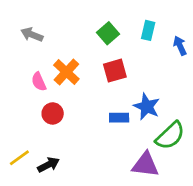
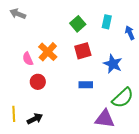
gray arrow: (32, 35) -> (18, 14), moved
blue star: (147, 107) -> (113, 64), moved
yellow line: (19, 158) -> (14, 114), turned -56

